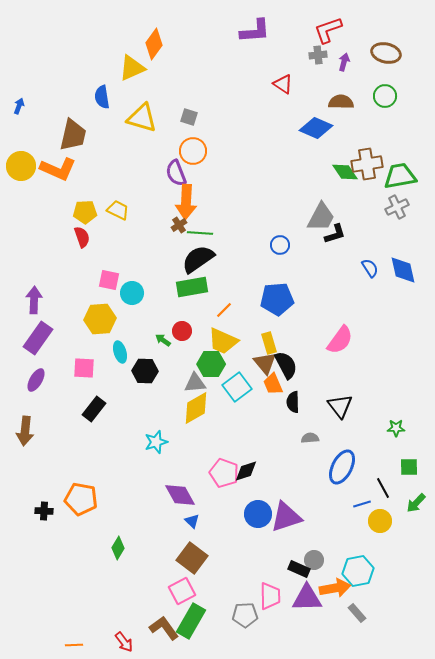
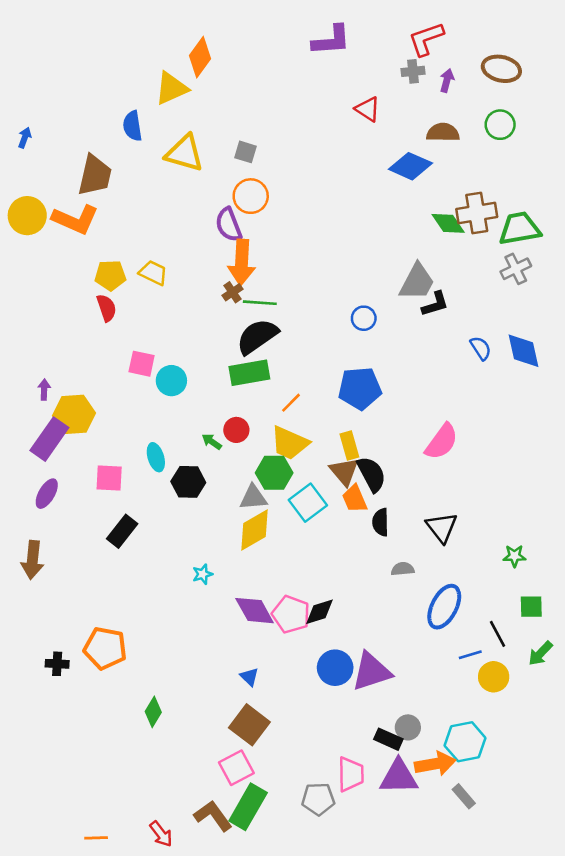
purple arrow: (34, 300) -> (44, 390), size x0.6
yellow hexagon: (100, 319) -> (74, 414), moved
cyan star: (156, 442) -> (203, 574), size x0.7
purple diamond: (180, 495) -> (255, 611), moved

